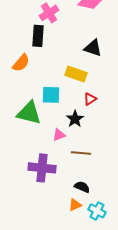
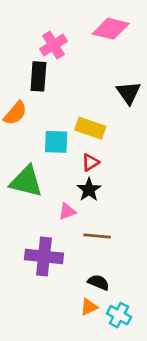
black triangle: (93, 48) -> (129, 93), moved, turned 36
cyan square: (51, 95) -> (56, 142), moved
red triangle: (90, 99) -> (90, 162), moved

